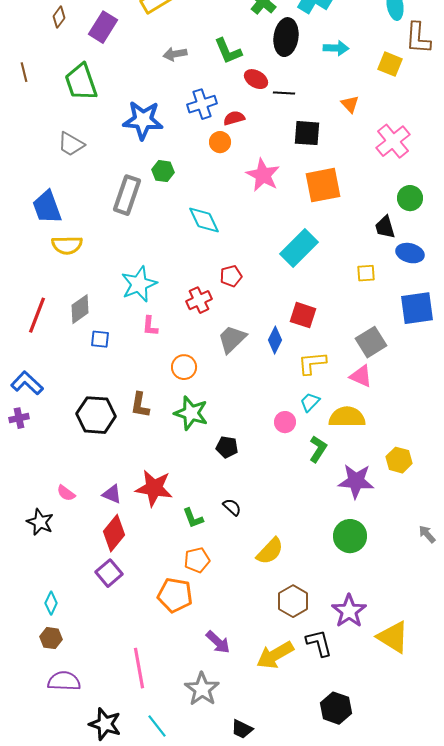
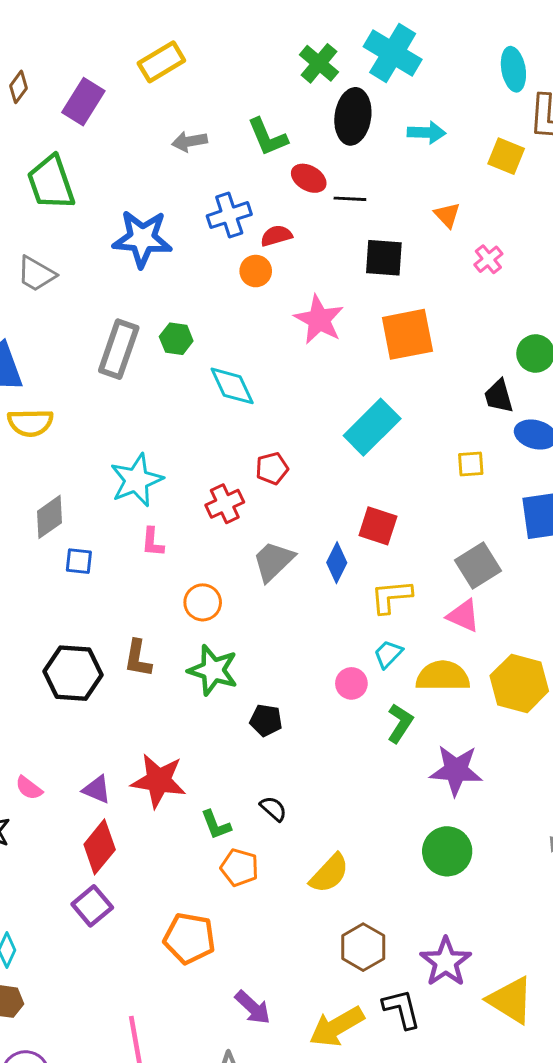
pink cross: (393, 141) -> (488, 259), moved, size x0.6
green hexagon: (163, 171) -> (176, 339), moved
yellow hexagon: (399, 460) -> (519, 683), moved, size x1.5
orange pentagon: (197, 560) -> (239, 868), moved, turned 30

